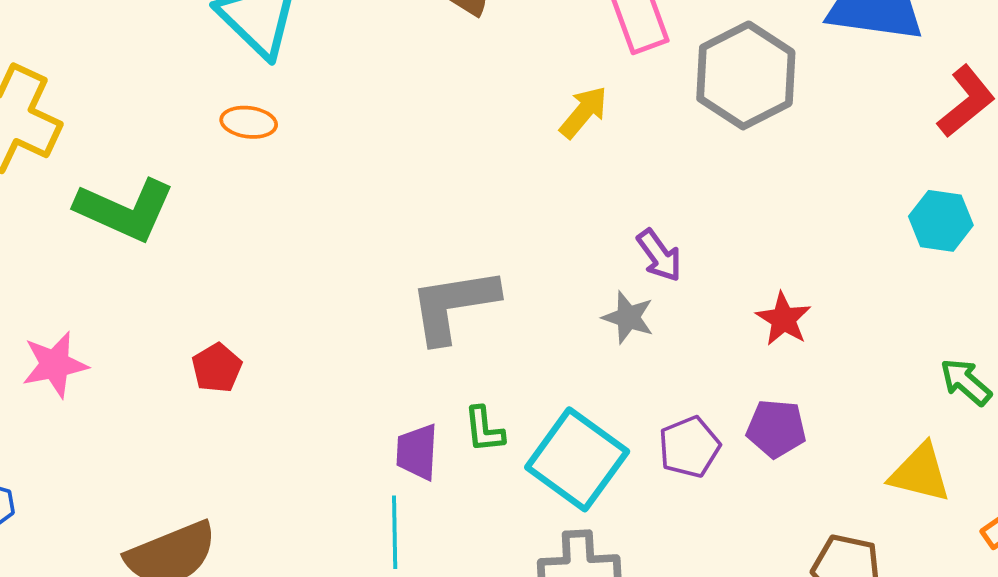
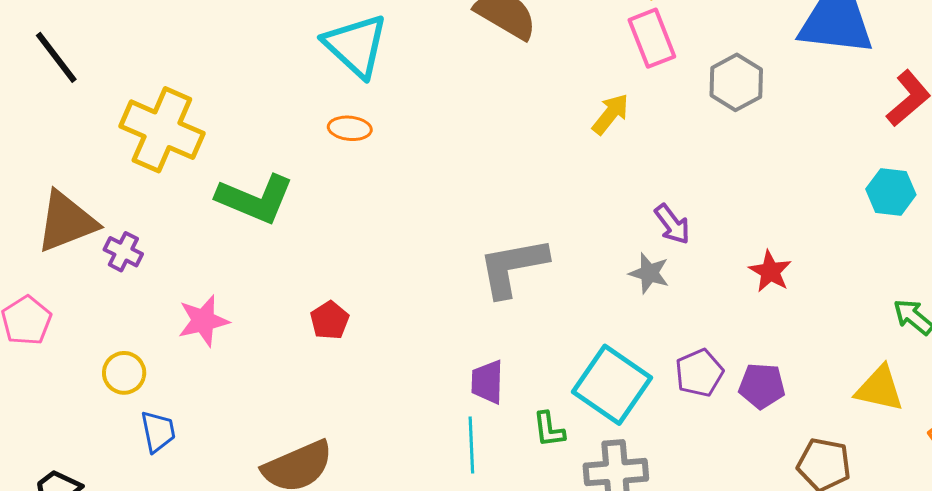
gray hexagon: (746, 75) -> (736, 82), size x0.7
green L-shape: (484, 429) -> (549, 429), moved
purple pentagon: (776, 429) -> (762, 386), moved

